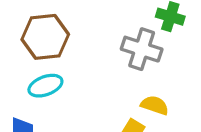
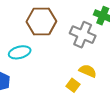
brown hexagon: (45, 37) -> (41, 21), moved

